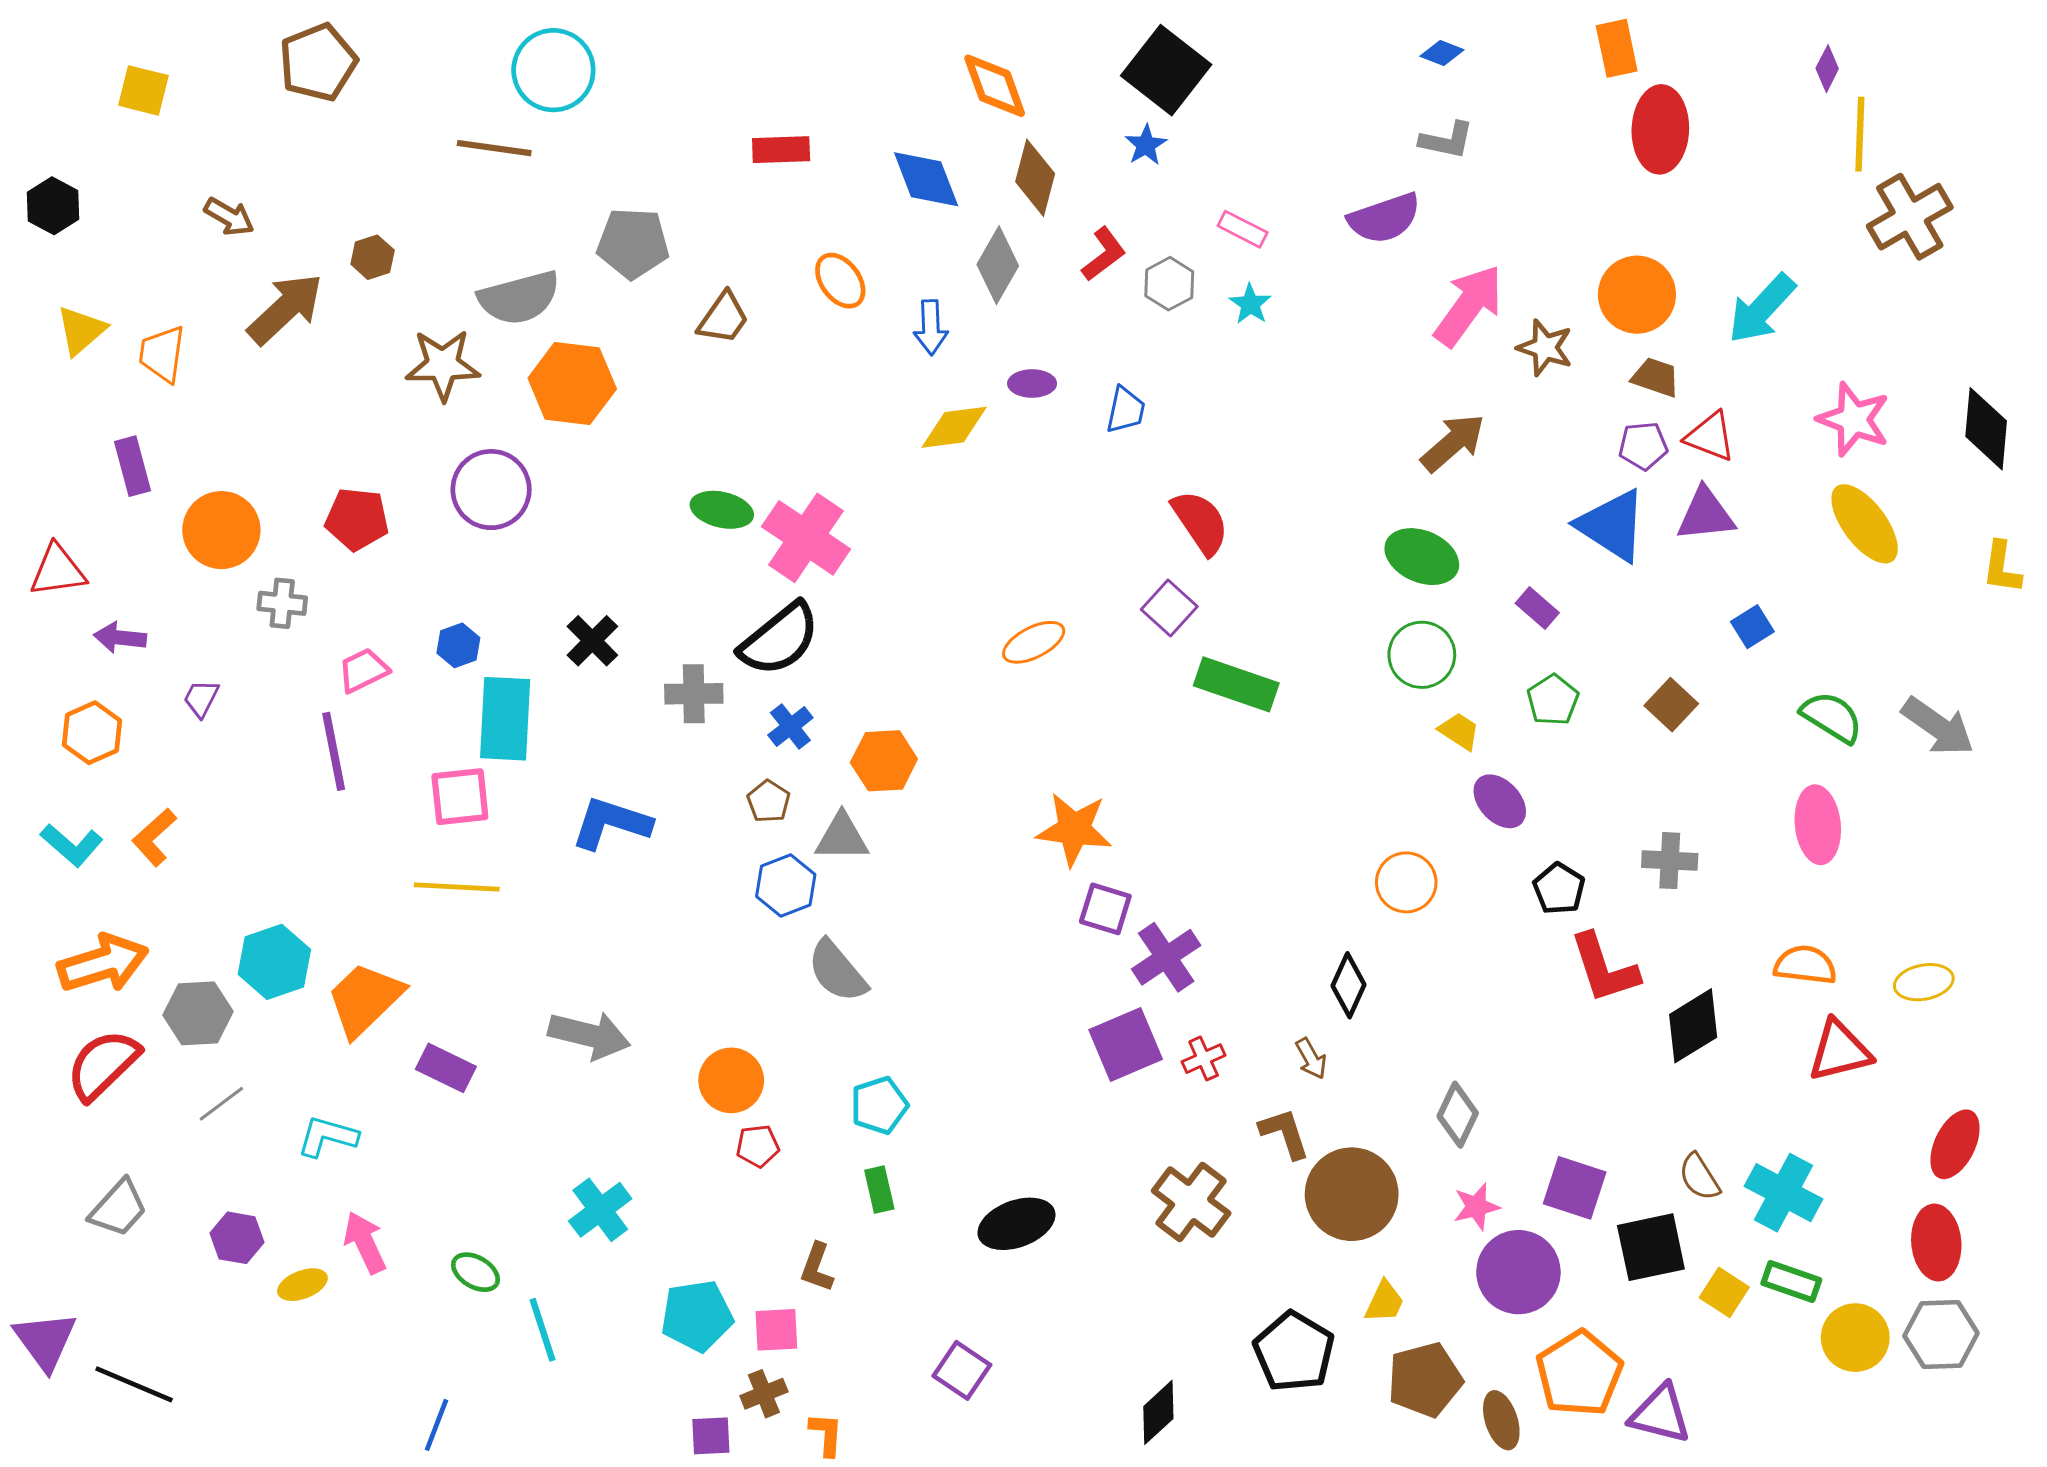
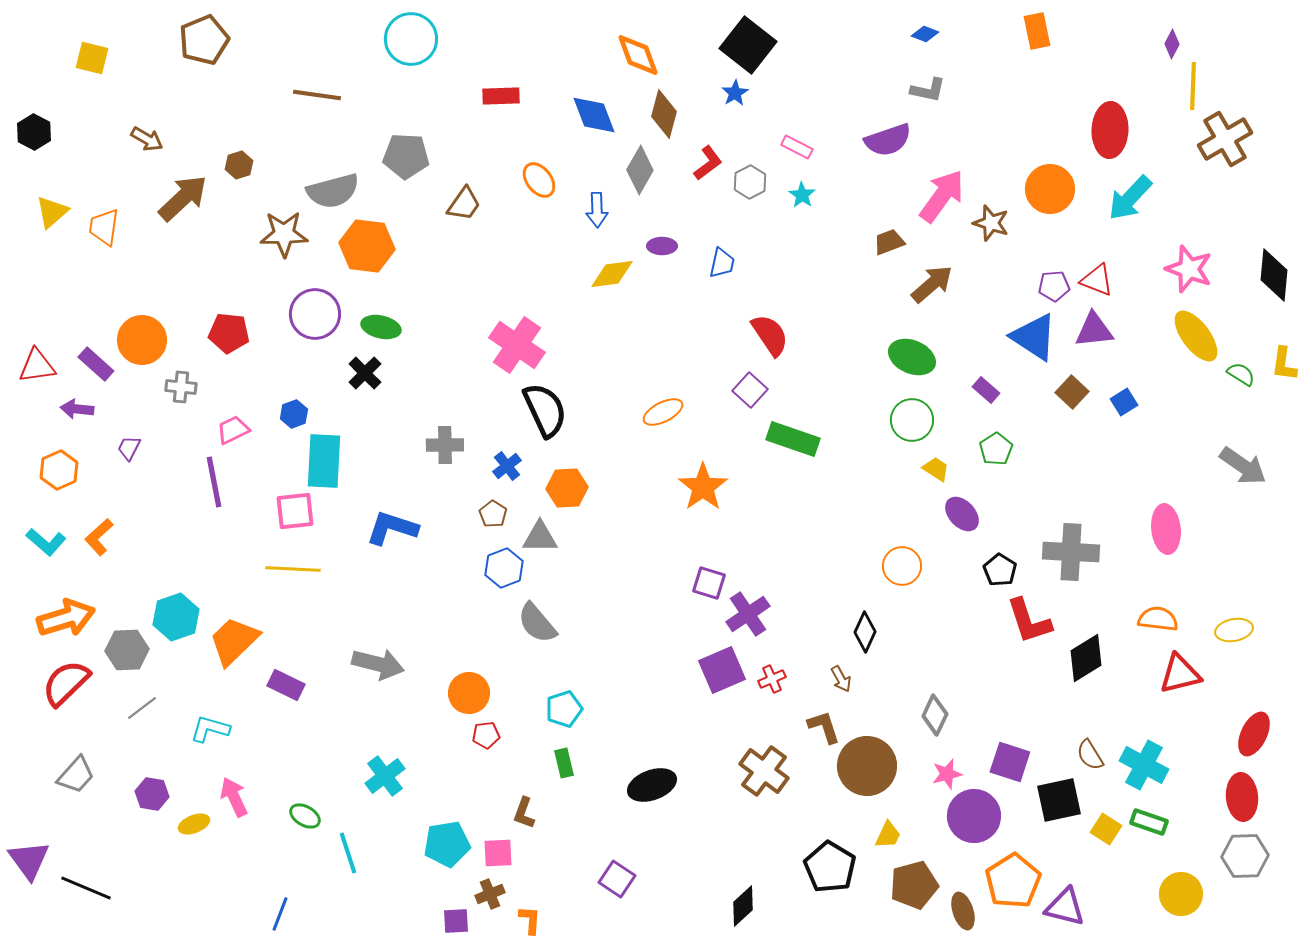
cyan circle: (553, 70) -> (411, 39), moved
red ellipse: (1660, 129) -> (1110, 130), moved
brown trapezoid: (1656, 377) -> (889, 242), moved, turned -40
purple rectangle: (133, 466) -> (96, 364), moved, turned -33
green ellipse: (722, 510) -> (381, 327), moved
black semicircle: (780, 639) -> (545, 410), moved, turned -76
black cross: (592, 641) -> (365, 373), moved
brown square: (1671, 705) -> (1072, 392), moved
green semicircle: (1832, 717) -> (1241, 374), moved, size x0.7
orange star: (1074, 829) -> (703, 487), moved, turned 30
gray cross: (1670, 861) -> (1071, 552), size x1.6
yellow circle: (1855, 1338) -> (1181, 894), moved

